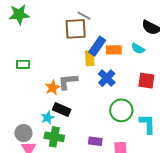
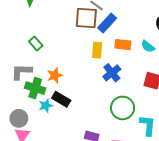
blue rectangle: (97, 46) -> (107, 23), moved
green rectangle: (23, 64) -> (36, 43), moved, turned 40
gray L-shape: (68, 81) -> (21, 72), moved
green cross: (54, 137) -> (35, 88), moved

